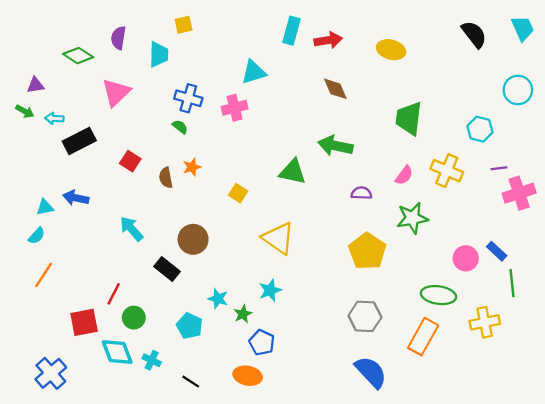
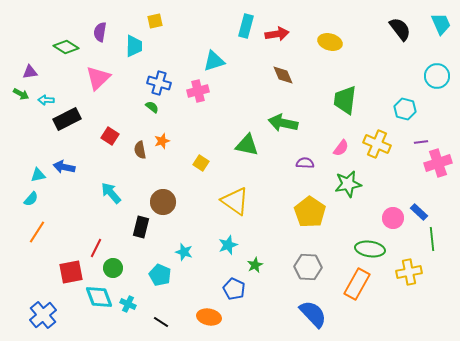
black rectangle: (167, 269) -> (141, 227), turned 65
green star: (243, 314) -> (255, 265), moved
blue pentagon: (262, 342) -> (234, 289), moved

